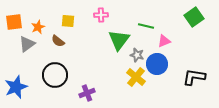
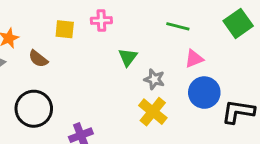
yellow square: (68, 21) -> (65, 29), moved
green line: (146, 26) -> (178, 26), moved
green triangle: (119, 40) -> (128, 57), size x0.6
blue circle: (157, 64) -> (204, 93), moved

